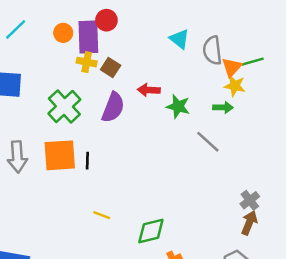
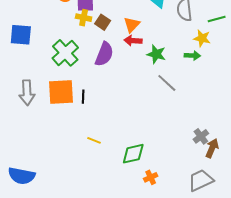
orange triangle: (232, 67) -> (132, 25), moved
gray line: (208, 142) -> (167, 83), moved
gray cross: (250, 200) -> (201, 136), moved

